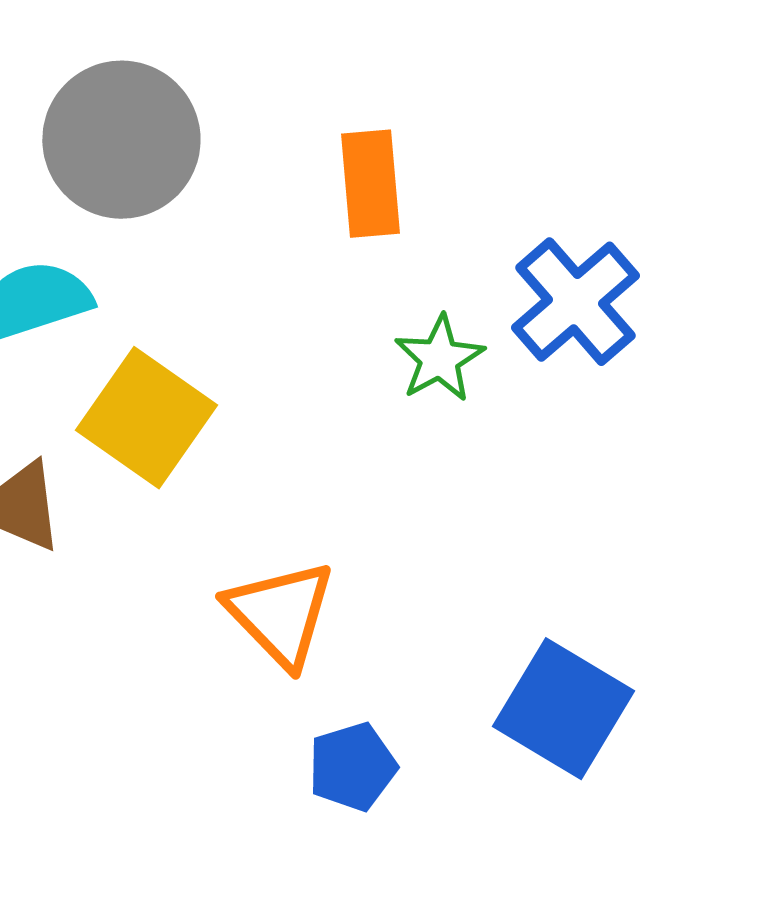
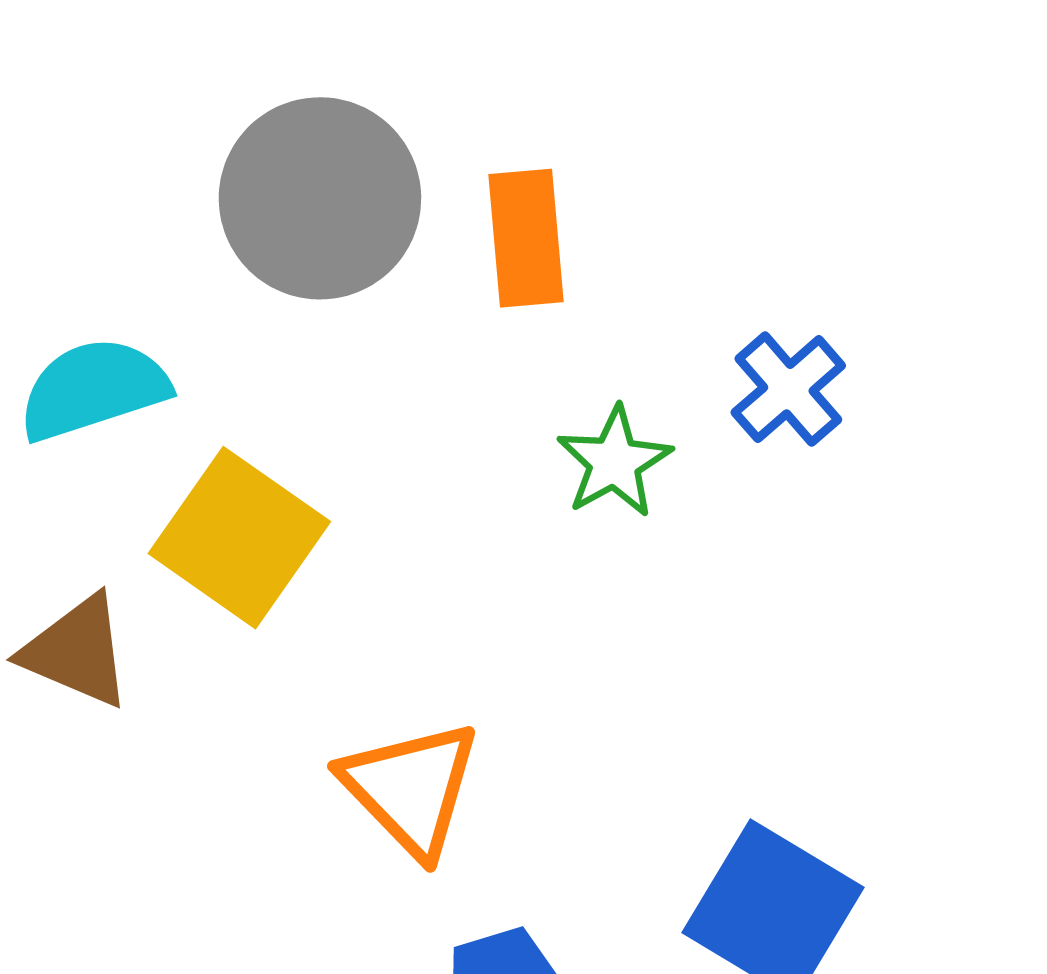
gray circle: (121, 140) -> (320, 198), moved
blue cross: (575, 302) -> (788, 389), size x0.7

